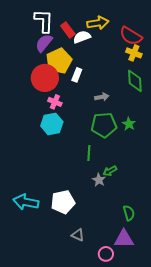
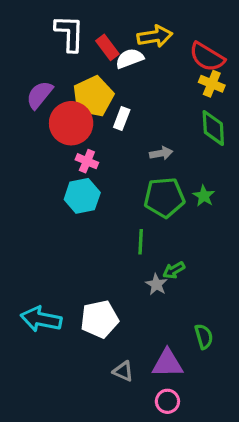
purple semicircle: (44, 43) -> (39, 95), moved
purple triangle: (124, 239) -> (167, 363), moved

